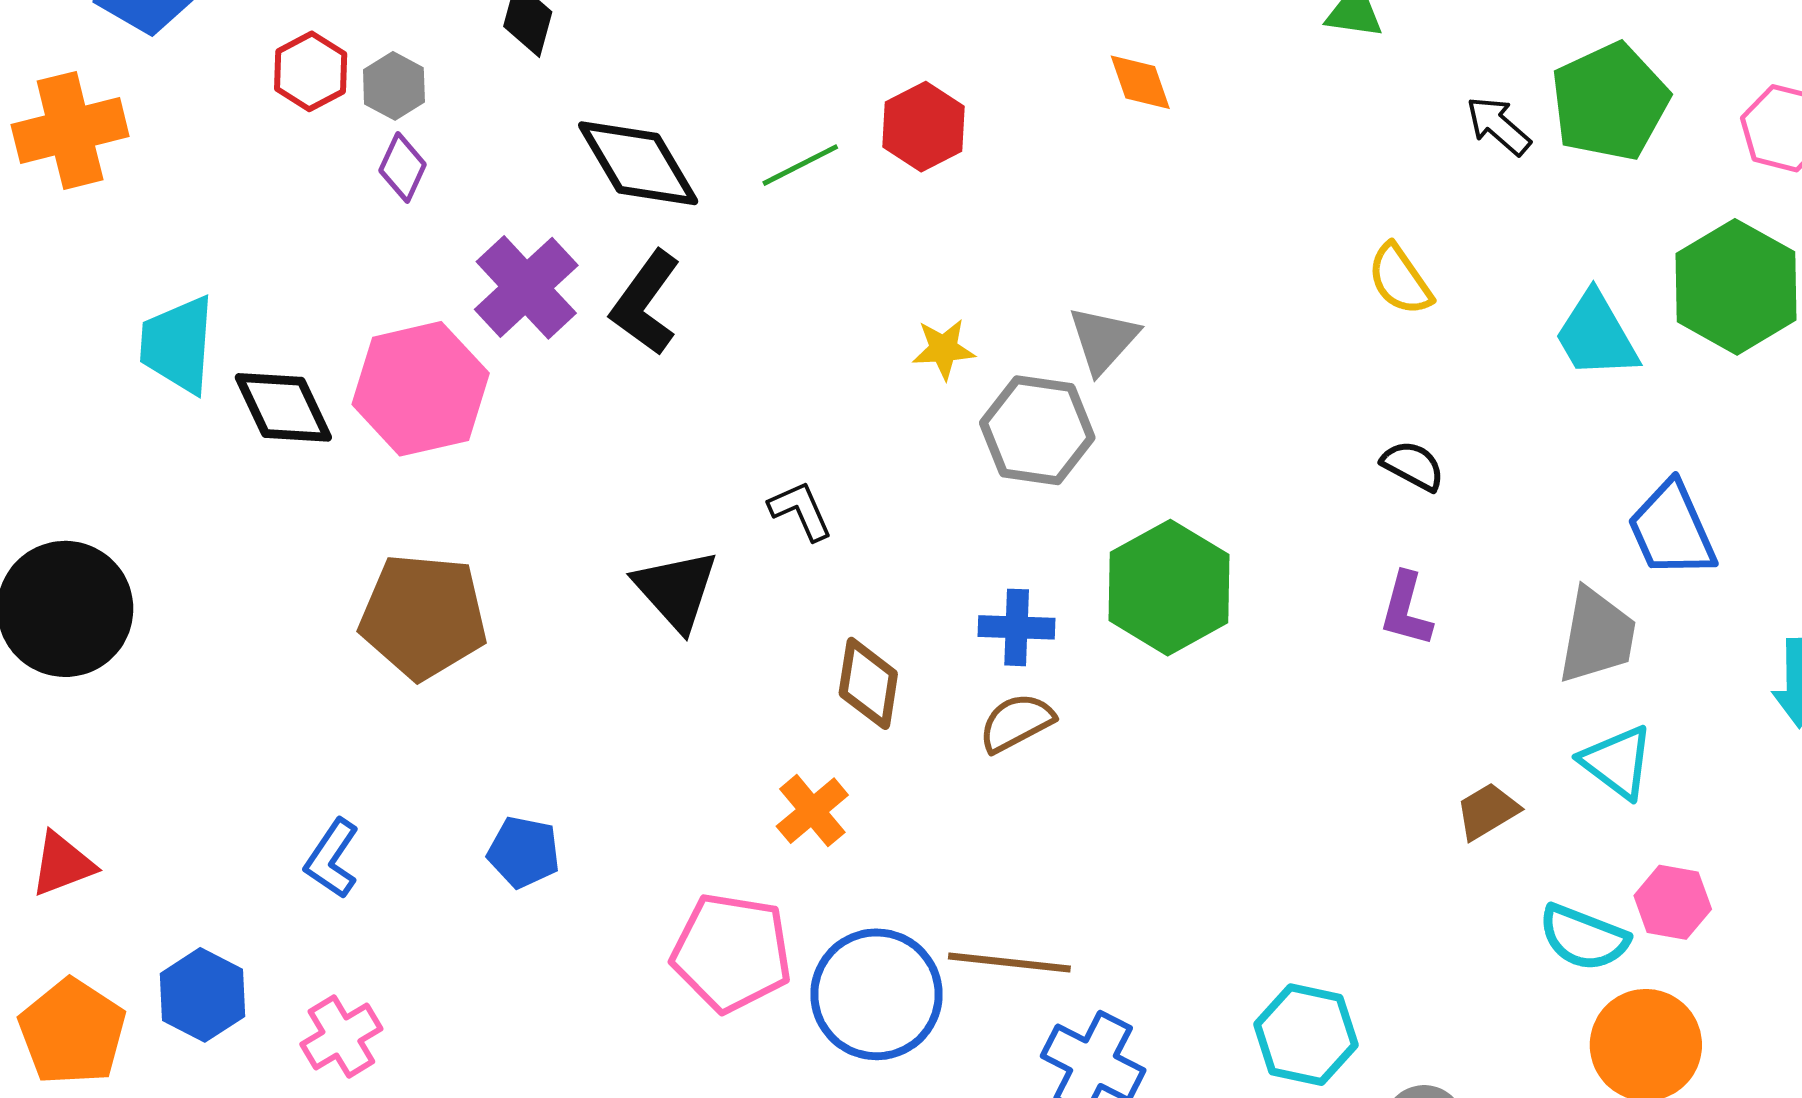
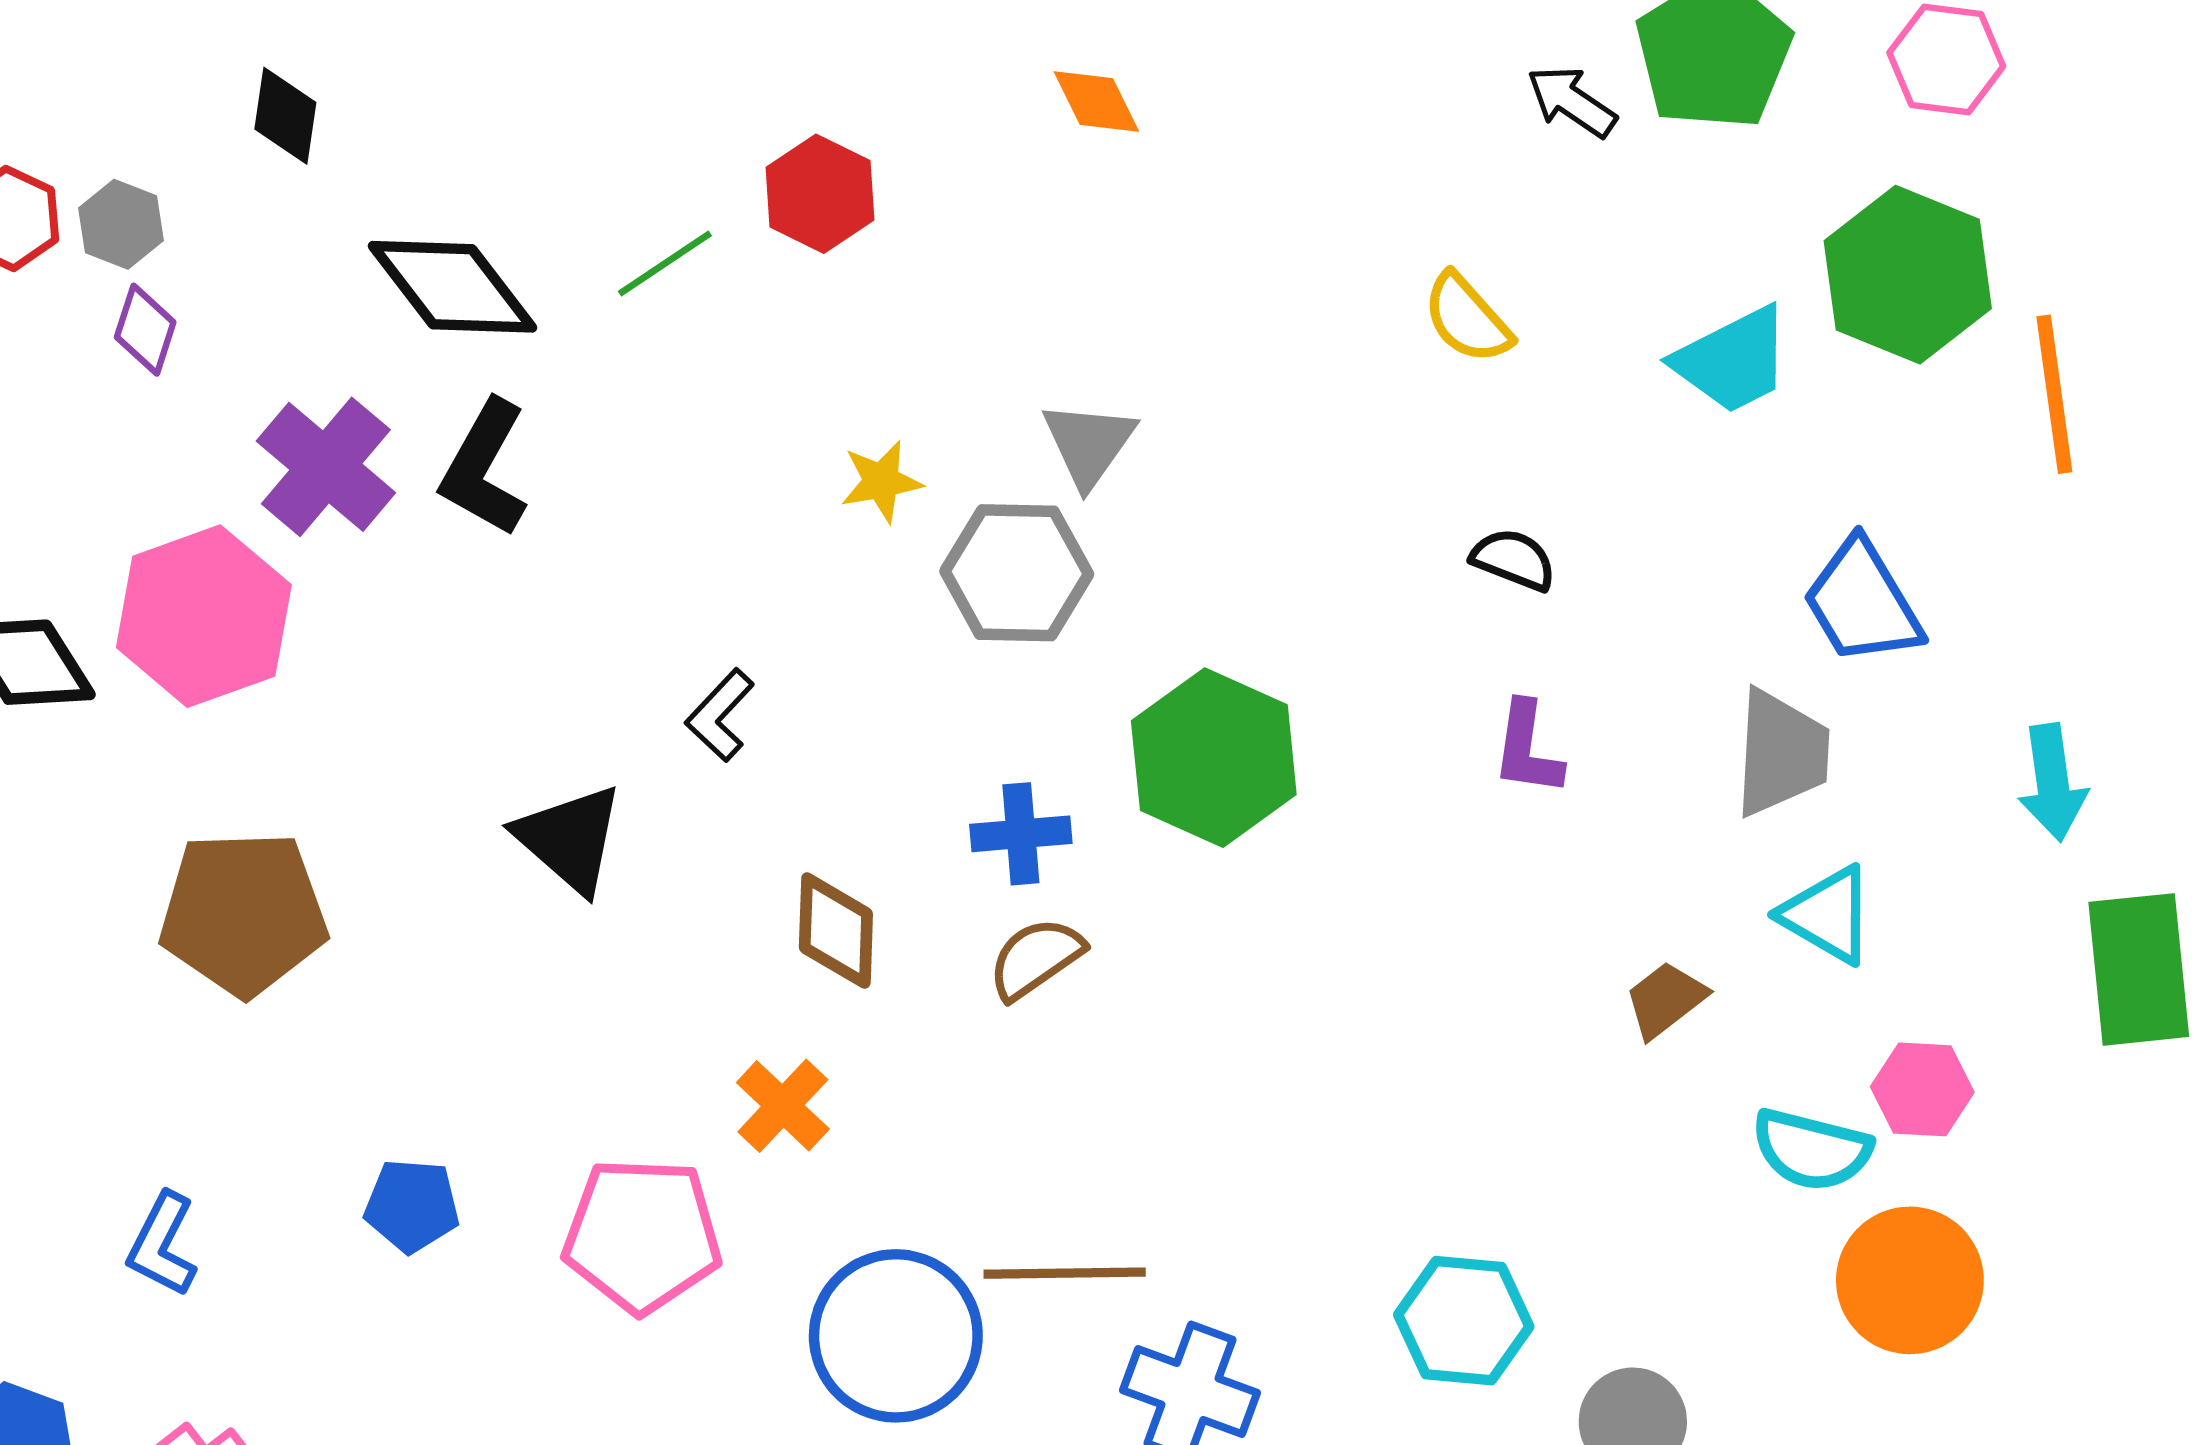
cyan trapezoid: (1596, 335) -> (1733, 360), turned -80
black L-shape: (801, 511) -> (720, 715), turned -106
pink pentagon: (732, 952) -> (642, 1235), moved

